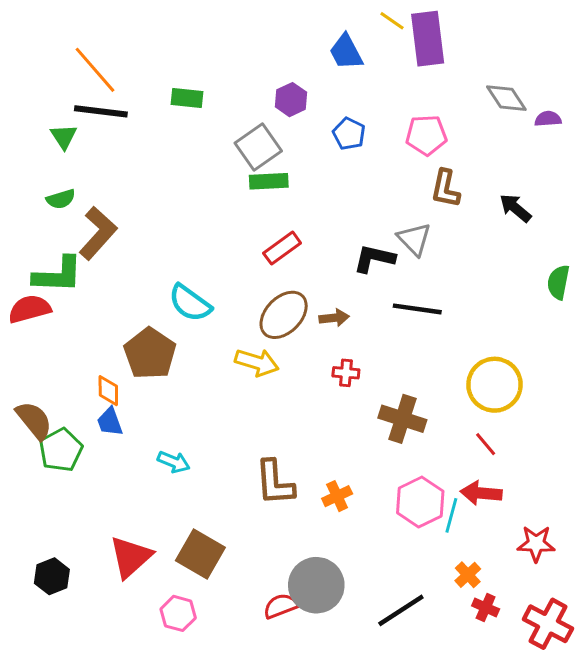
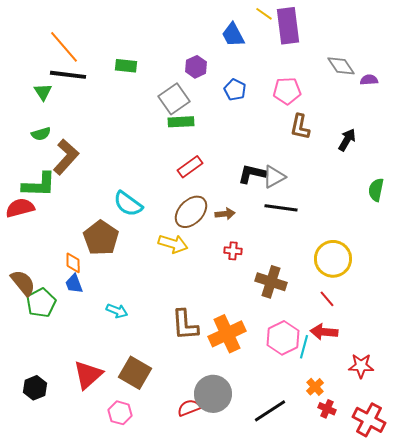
black arrow: (515, 208) -> (347, 140), turned 80
gray triangle: (414, 239) -> (274, 177), moved, turned 45
orange cross: (337, 496) -> (227, 334), size x1.8

